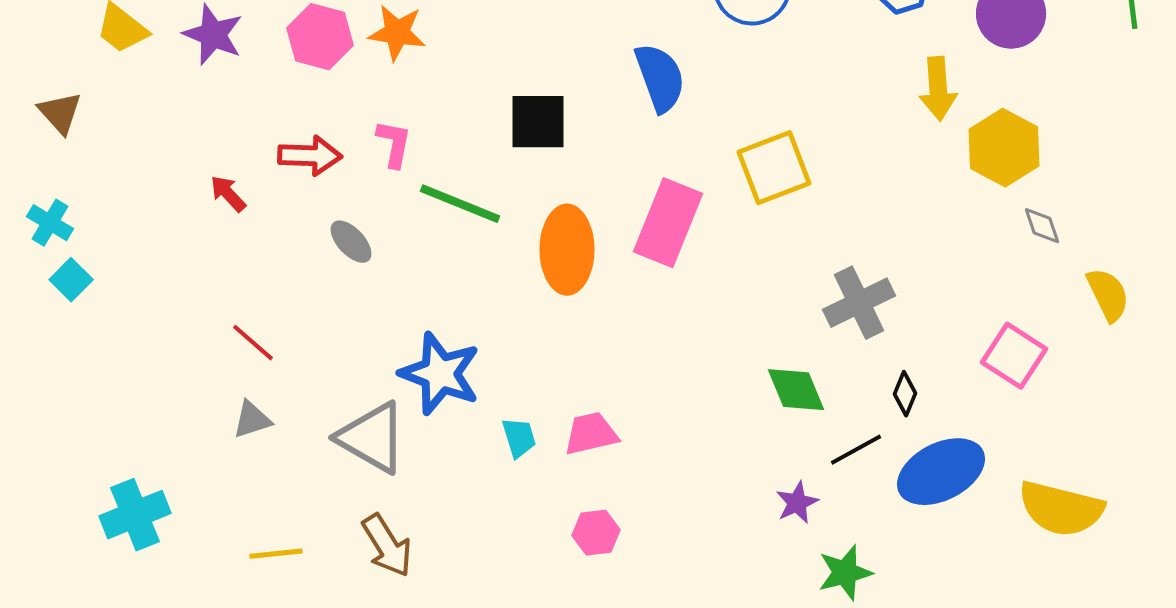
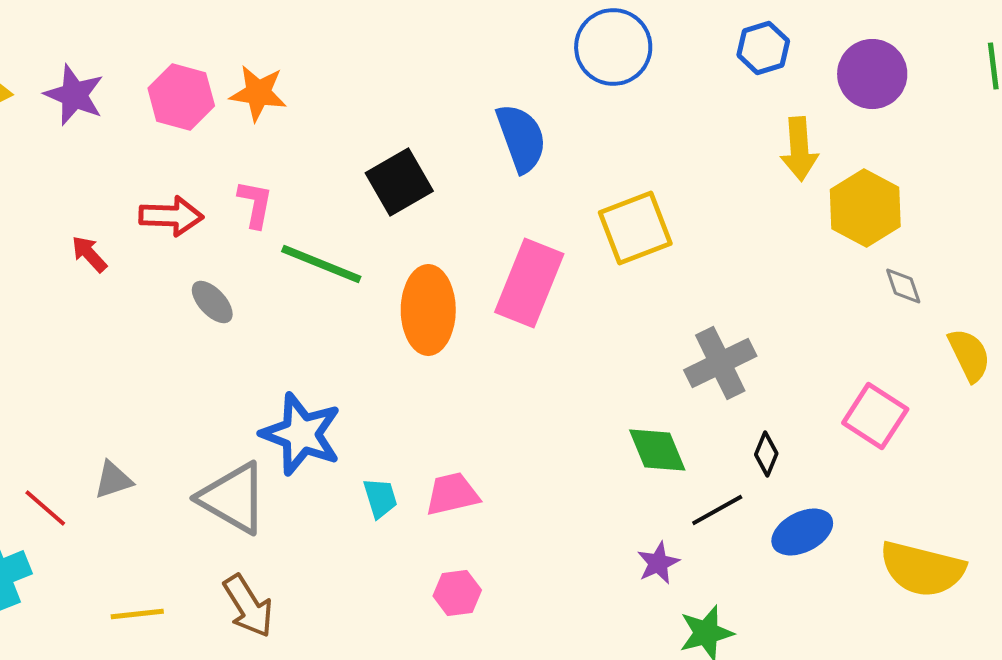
black square: (538, 122) -> (399, 182), turned -30
red line: (253, 343) -> (45, 508), moved
blue ellipse: (941, 472) -> (802, 532), size x0.7

